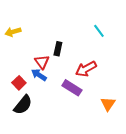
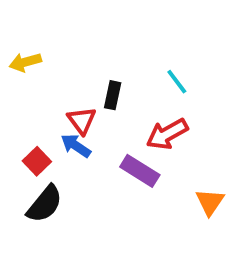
cyan line: (99, 31) -> (177, 82), moved

